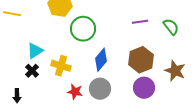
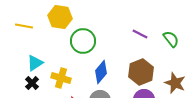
yellow line: (12, 14) -> (24, 26), moved
purple line: (140, 22) -> (140, 34), turned 35

